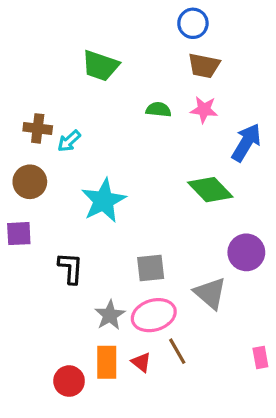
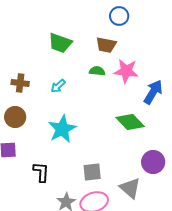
brown trapezoid: (204, 66) -> (106, 45), moved
pink star: (204, 110) -> (126, 71), size x1.4
cyan arrow: (69, 141) -> (58, 86), moved

